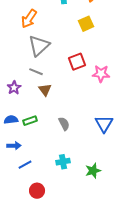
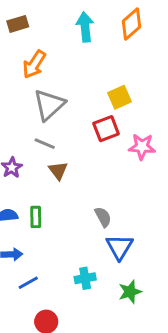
yellow square: (86, 24) -> (120, 97), moved
green rectangle: (30, 121) -> (36, 217), turned -72
gray semicircle: (64, 124) -> (103, 217), moved
blue triangle: (104, 124) -> (120, 247), moved

